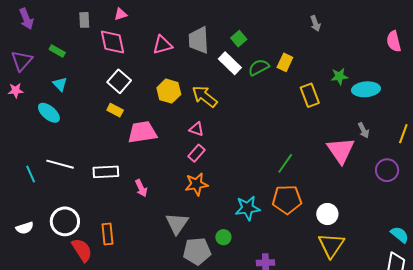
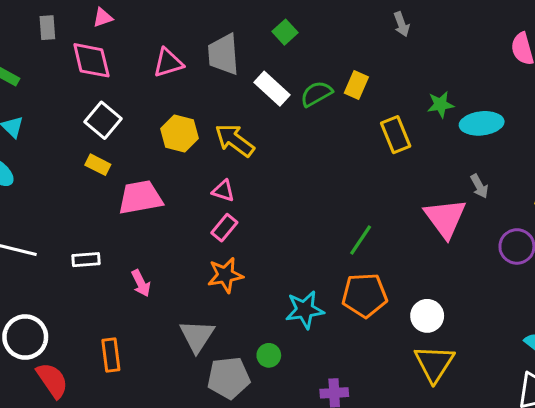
green square: (239, 39) -> (285, 32), moved
white rectangle: (106, 172) -> (86, 260), size x0.7
orange rectangle: (107, 234) -> (111, 355), moved

